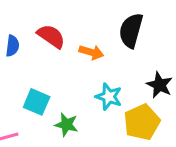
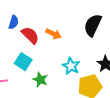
red semicircle: (51, 36) -> (30, 35), moved
orange arrow: (91, 52) -> (54, 34), moved

